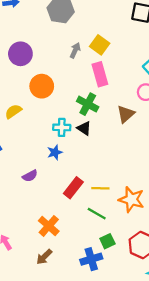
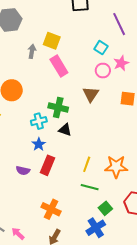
green cross: (88, 104) -> (58, 107), moved
black triangle: (84, 128) -> (65, 130), moved
purple semicircle: (30, 176) -> (23, 170), turned 56
red rectangle: (73, 188) -> (47, 165), moved
yellow line: (100, 188) -> (87, 164), turned -56

